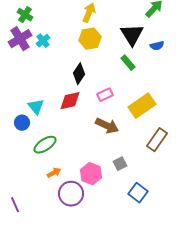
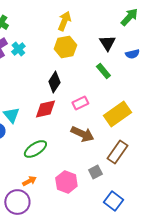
black triangle: (132, 35) -> (107, 43), size x0.7
brown rectangle: (157, 140) -> (117, 152), moved
green ellipse: (45, 145) -> (35, 149), moved
purple circle: (71, 194) -> (17, 202), moved

